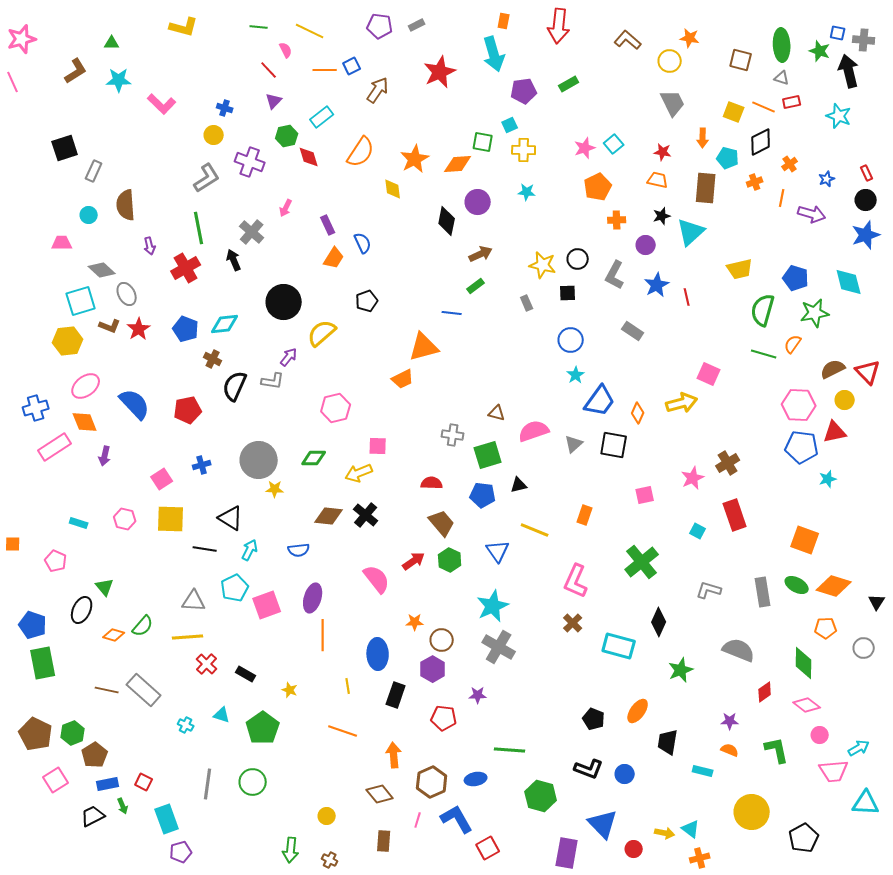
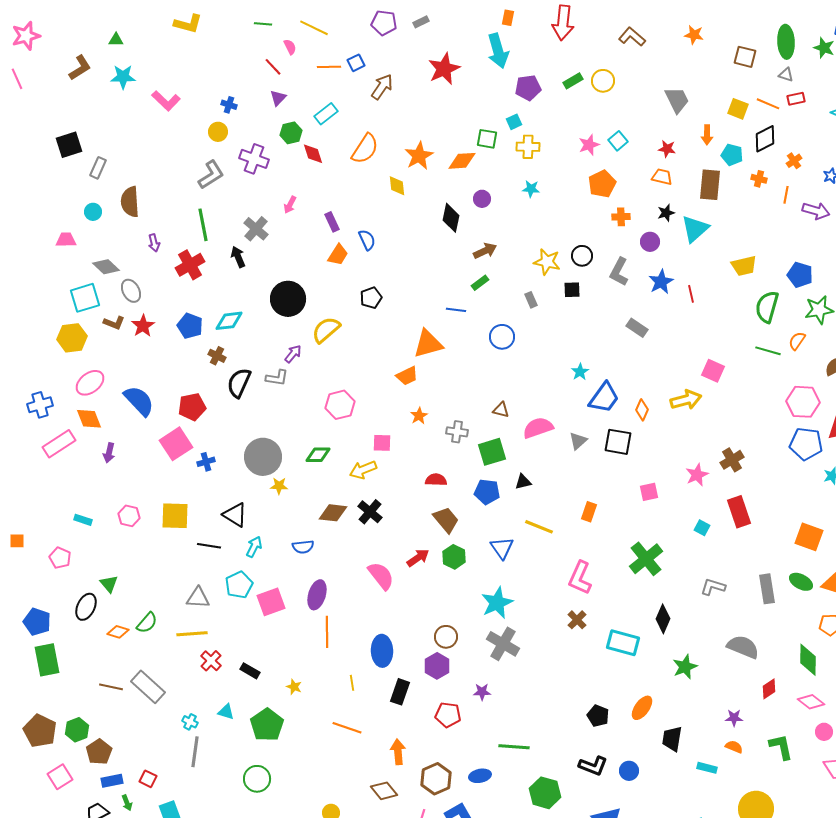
yellow circle: (670, 61) -> (603, 81), moved
orange cross: (755, 182) -> (759, 179), turned 35
purple circle: (478, 202) -> (482, 199), size x0.7
blue circle: (571, 340) -> (502, 337), moved
pink square: (162, 479) -> (176, 444), moved, size x1.5
orange star: (415, 622) -> (419, 416), moved, turned -30
gray line: (208, 784) -> (195, 752), moved

